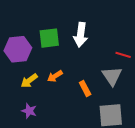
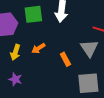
yellow arrow: (29, 81) -> (15, 52), turned -35

